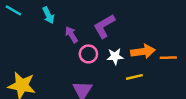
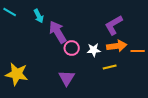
purple L-shape: (104, 26) -> (114, 25), moved
purple arrow: (71, 35) -> (58, 32), size x1.6

